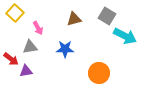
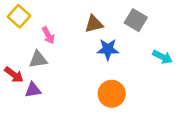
cyan arrow: (125, 36) -> (162, 57), moved, size x0.7
blue star: (65, 49) -> (108, 49), moved
orange circle: (99, 73) -> (112, 94), moved

